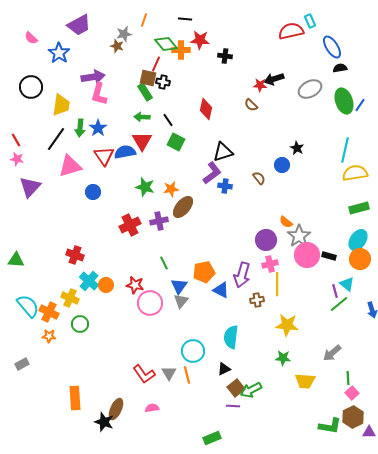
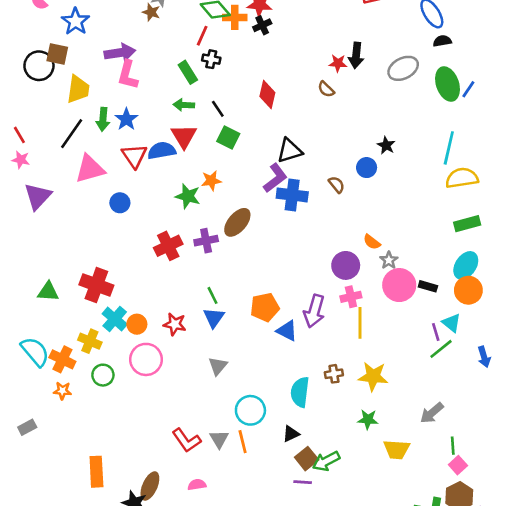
black cross: (225, 56) -> (262, 25), moved, turned -32
brown square: (148, 78) -> (57, 54), moved
black arrow: (274, 79) -> (356, 55), turned -66
blue cross: (225, 186) -> (292, 195), size x1.6
orange star: (171, 189) -> (211, 181), moved
gray star: (299, 236) -> (389, 260), size x0.6
red cross: (75, 255) -> (96, 285), size x1.4
green triangle: (16, 260) -> (48, 292), moved
blue triangle: (179, 286) -> (214, 318), moved
brown cross: (257, 300) -> (334, 374), moved
gray triangle: (181, 301) -> (218, 366), moved
pink circle: (150, 303) -> (146, 359), moved

